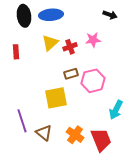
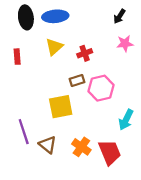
black arrow: (110, 15) -> (119, 16), turned 104
pink star: (93, 40) -> (125, 44), moved
red cross: (70, 47) -> (85, 53), moved

